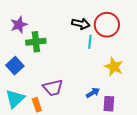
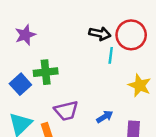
green cross: (36, 42) -> (46, 72), moved
blue arrow: (93, 93) -> (105, 117), moved

